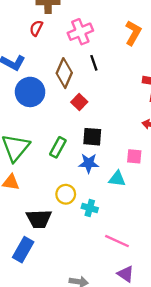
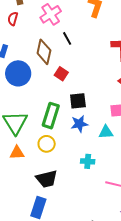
green rectangle: (58, 147) -> (51, 116), size x1.4
yellow circle: (66, 194) -> (47, 144), moved

